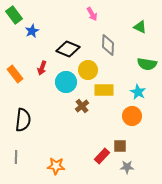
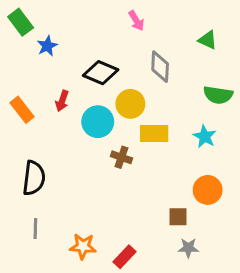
brown cross: (82, 106) -> (121, 157), turned -32
orange circle: (132, 116) -> (208, 190), moved
red rectangle: (102, 156) -> (124, 257), moved
gray line: (16, 157) -> (35, 229), moved

